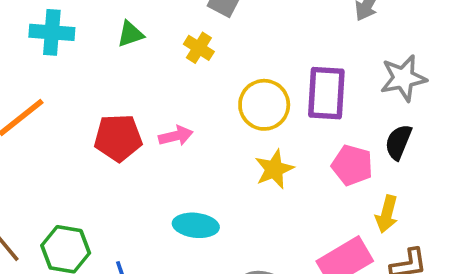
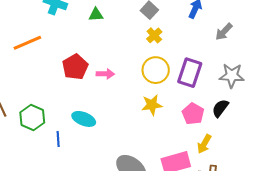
yellow cross: (199, 48) -> (154, 35), moved
red pentagon: (118, 138) -> (75, 67), turned 30
cyan ellipse: (196, 225) -> (84, 119), moved

